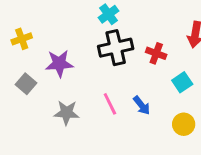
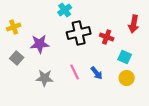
cyan cross: (108, 14) -> (65, 10), moved
cyan square: (182, 82) -> (125, 57), turned -32
yellow circle: (184, 124) -> (127, 78), moved

